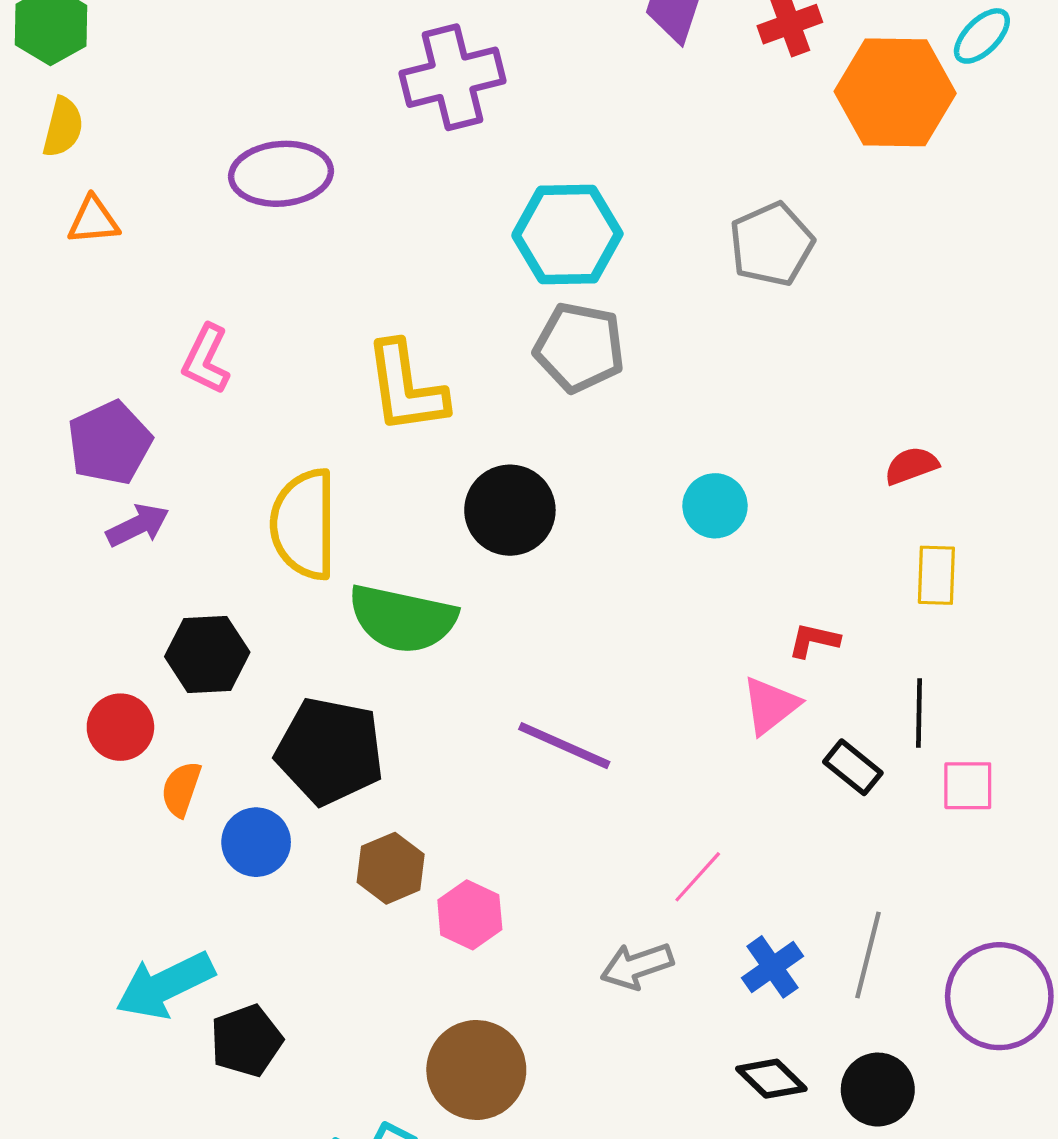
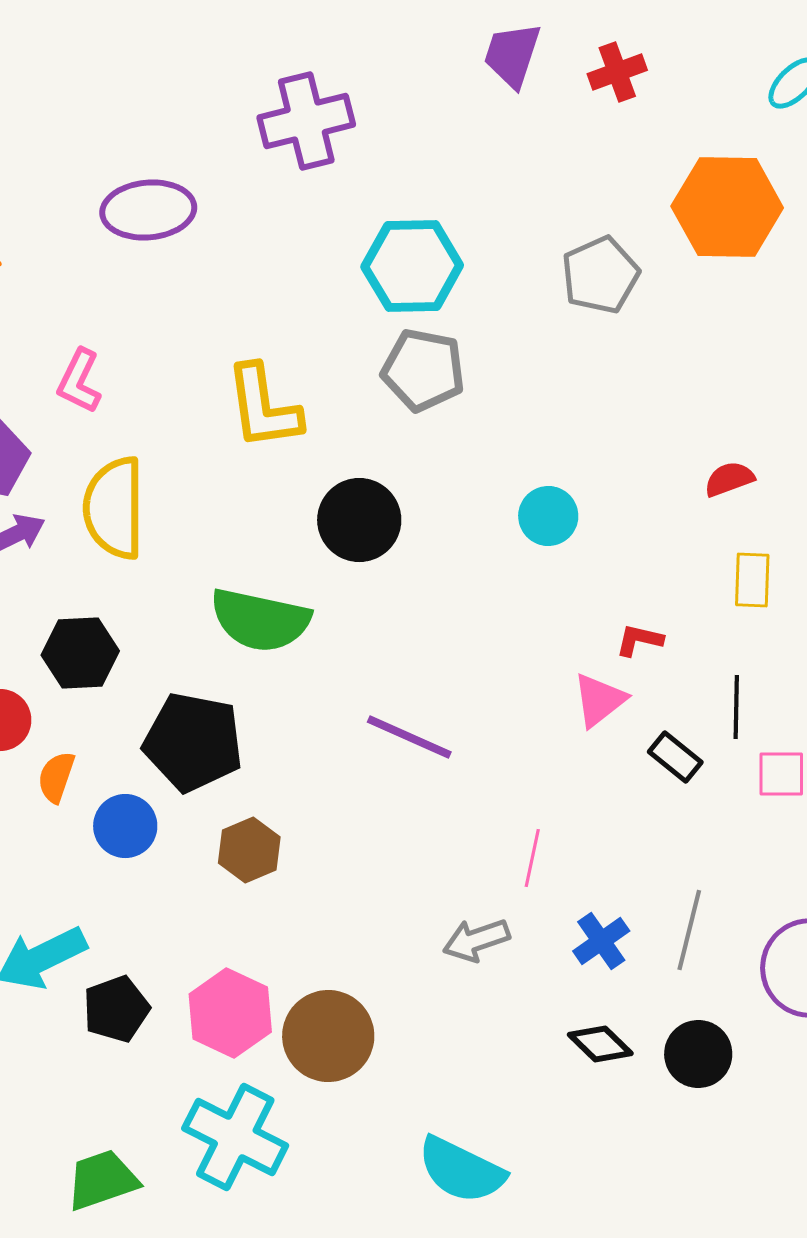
orange hexagon: (895, 92) -> (727, 207), moved
yellow semicircle: (304, 524) -> (114, 508), moved
pink line: (698, 877) -> (532, 858), turned -30
pink hexagon: (470, 915) -> (230, 1013), moved, size x1.4

